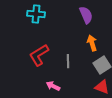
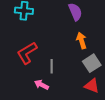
gray line: (68, 61) -> (52, 66), moved

